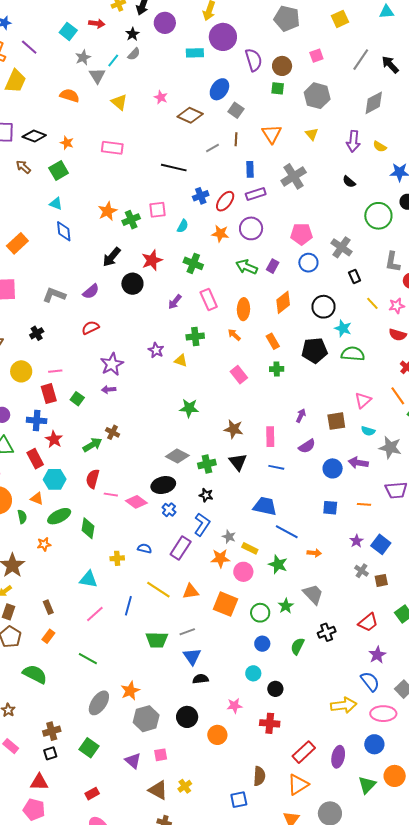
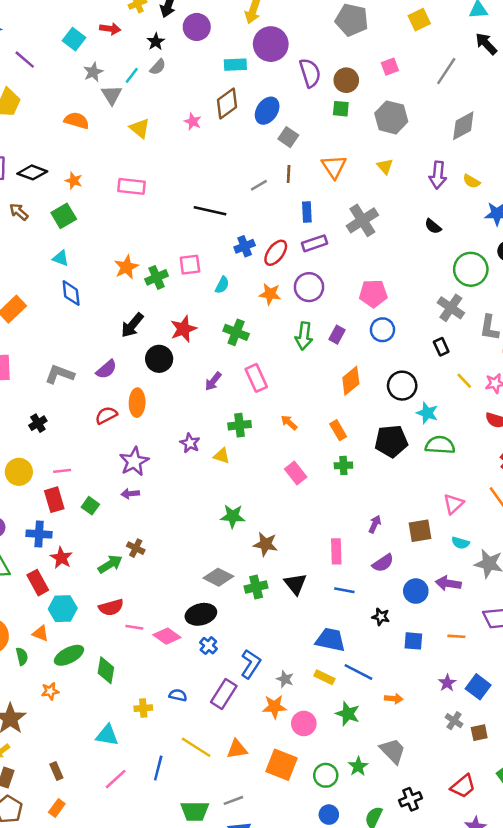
black arrow: (390, 65) -> (486, 44), moved
brown diamond: (190, 115) -> (227, 104), moved, turned -60
gray cross: (342, 247) -> (451, 308), moved
green arrow: (247, 267) -> (304, 336), turned -105
orange ellipse: (243, 309) -> (137, 403), moved
brown star: (234, 429) -> (265, 544), moved
red semicircle: (93, 479) -> (111, 607), turned -120
black star: (206, 495) -> (381, 617), moved
yellow rectangle: (250, 548) -> (324, 677), moved

